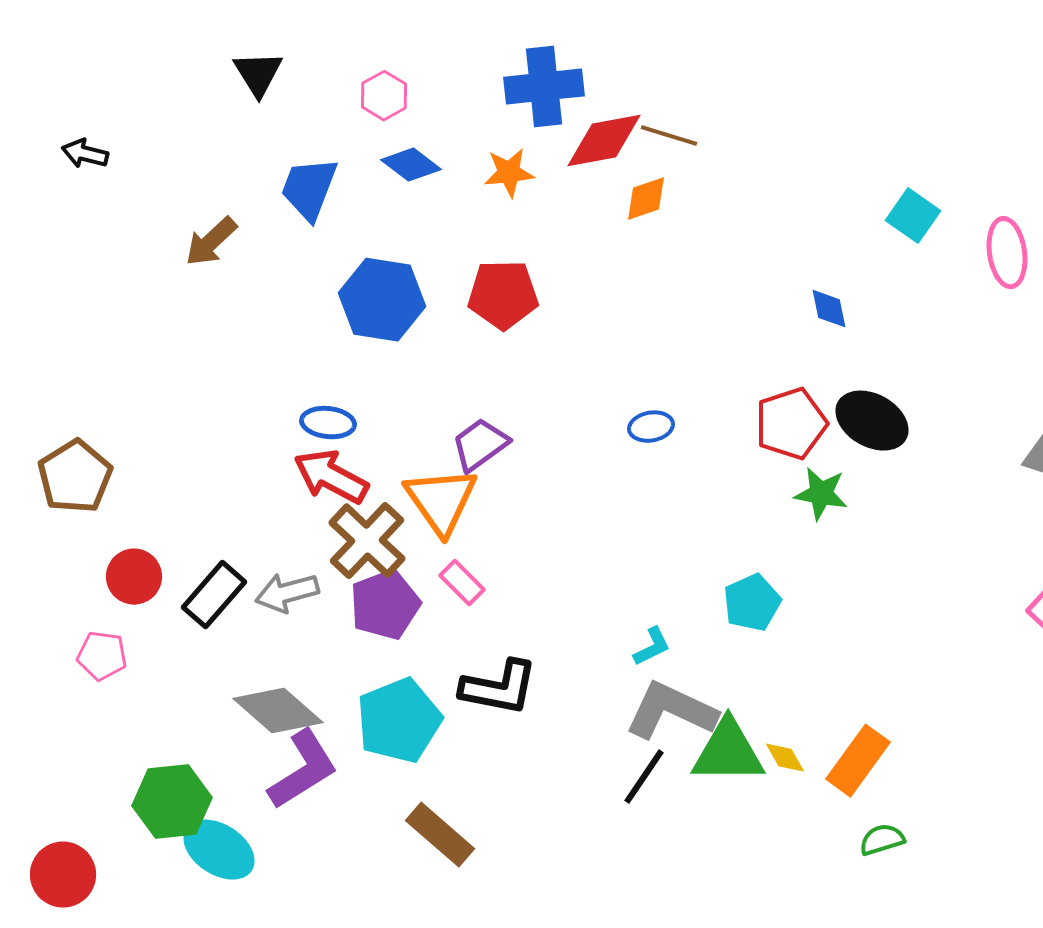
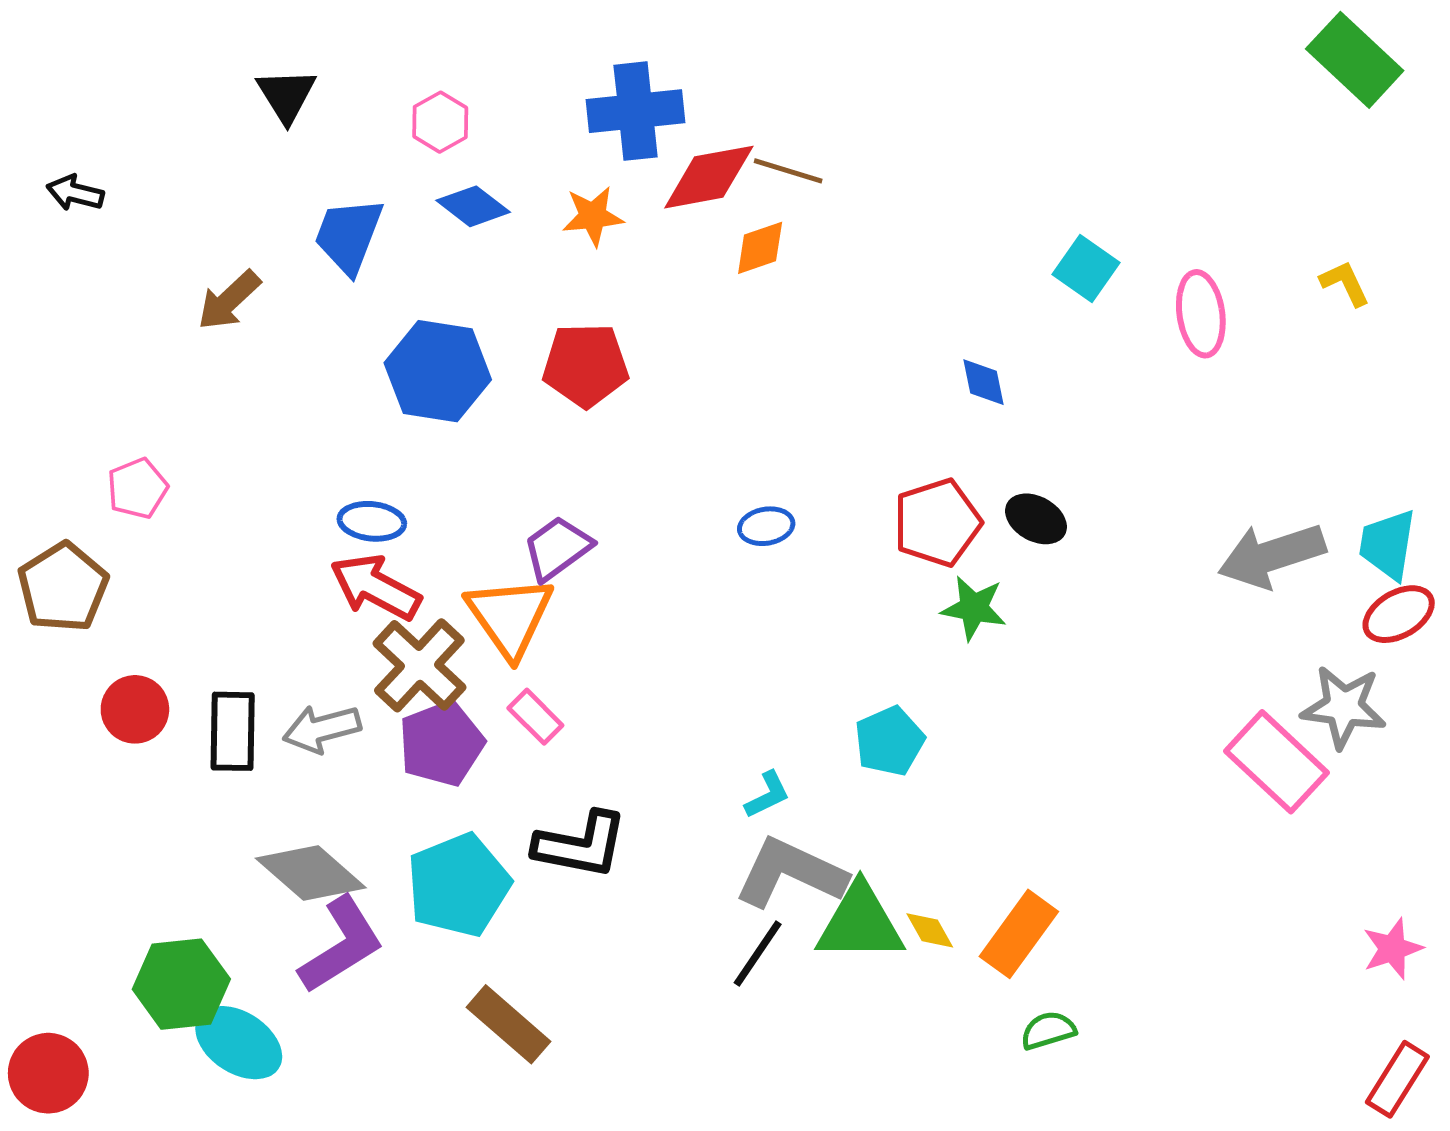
black ellipse: (872, 421) -> (1036, 519), size x0.7
black rectangle: (214, 595) -> (233, 731), turned -40
pink pentagon: (102, 656) -> (137, 488), moved, turned -30

